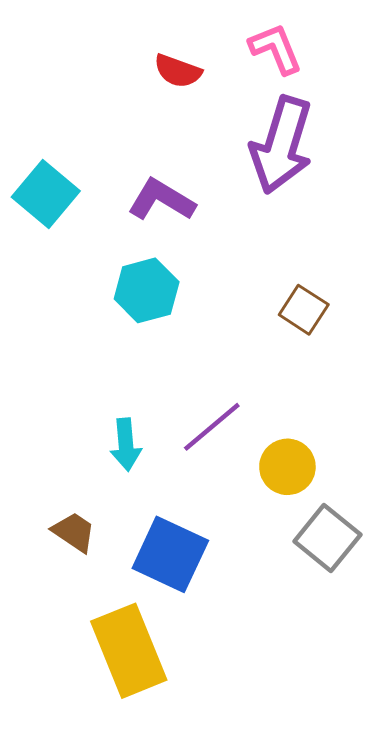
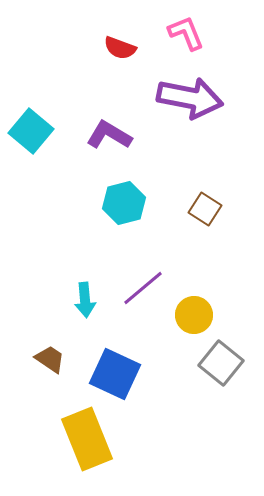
purple arrow: (281, 145) -> (190, 98), turned -96
cyan hexagon: (147, 290) -> (124, 203), moved

